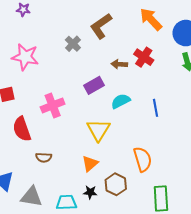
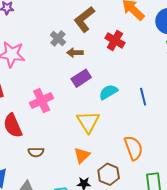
red cross: (144, 57) -> (115, 40), moved
brown arrow: (119, 64) -> (75, 53), moved

